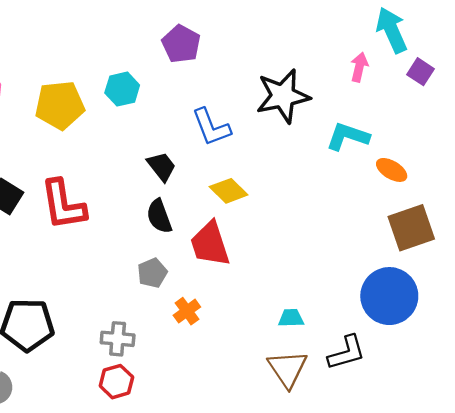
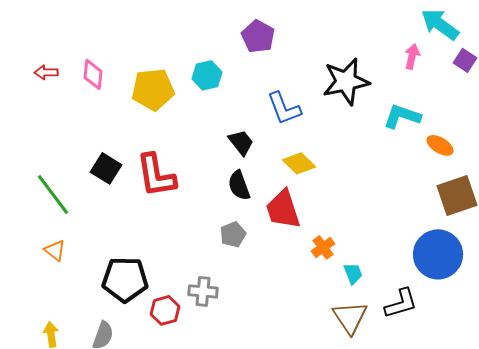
cyan arrow: (392, 30) -> (440, 24), turned -30
orange cross: (187, 311) -> (323, 247), moved
cyan trapezoid: (291, 318) -> (353, 273), turned 70
red hexagon: (116, 382) -> (165, 310), moved

